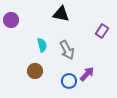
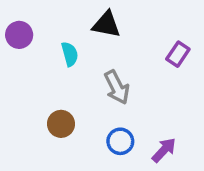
cyan semicircle: (42, 45) -> (70, 54), moved
purple arrow: (87, 74) -> (164, 150), moved

